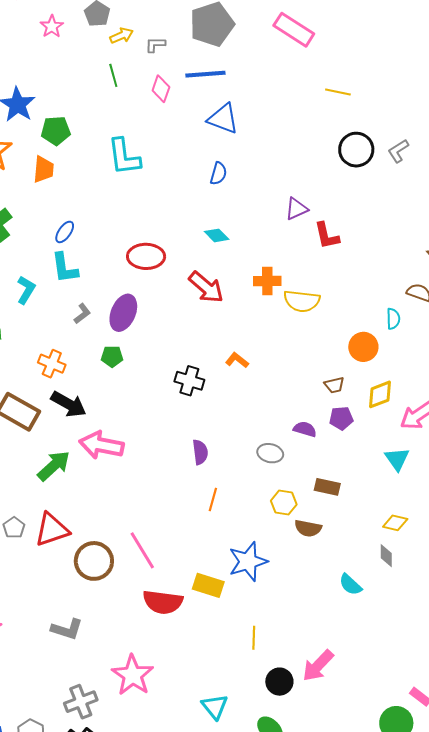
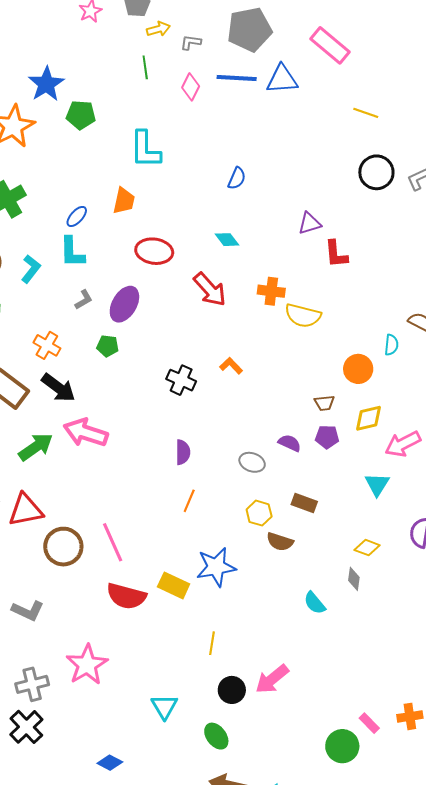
blue triangle: (223, 119) -> (282, 79), moved, turned -32
orange trapezoid: (44, 169) -> (124, 201), moved

